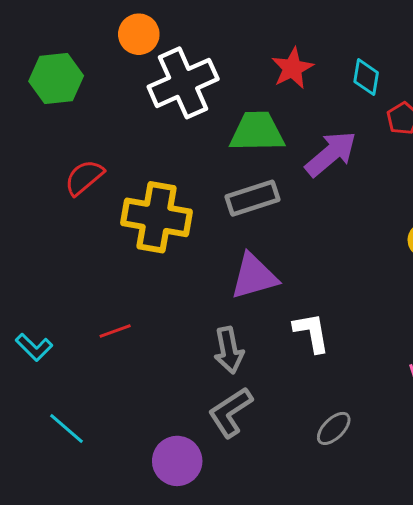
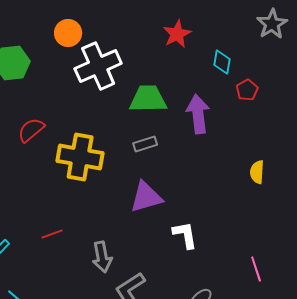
red star: (292, 68) -> (177, 34), moved
purple arrow: (331, 154) -> (198, 114), turned -57
gray rectangle: (252, 198) -> (145, 144), size x0.7
gray arrow: (229, 350) -> (102, 257), moved

